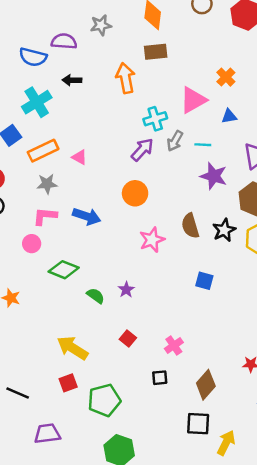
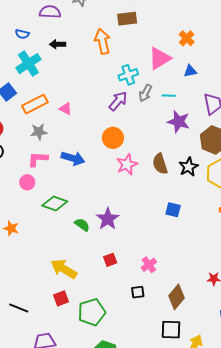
blue semicircle: (33, 57) -> (22, 34), moved, size x0.6
pink star: (152, 240) -> (127, 164), moved
purple star: (126, 290) -> (108, 219), size x1.6
red square: (128, 338) -> (110, 260), turned 32

